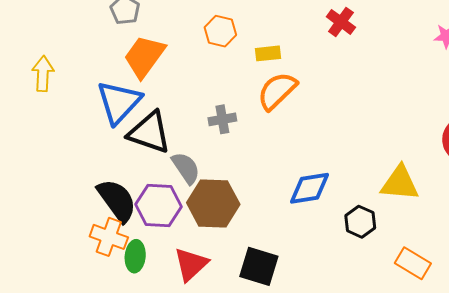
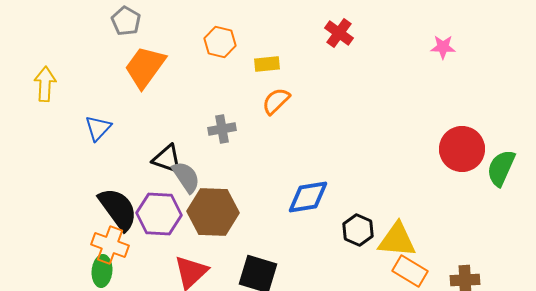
orange semicircle: (277, 91) -> (276, 101), size x0.7
blue triangle: (119, 102) -> (98, 128), moved, size x0.6
black triangle: (149, 132) -> (167, 159), moved, size x0.7
yellow triangle: (400, 183) -> (397, 240), moved
green ellipse: (135, 256) -> (102, 271), moved

